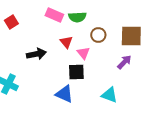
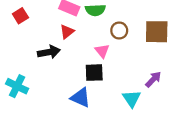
red triangle: (66, 42) -> (67, 32), moved, turned 32
purple arrow: (124, 62) -> (153, 79), moved
cyan triangle: (109, 95) -> (132, 99), turned 36

